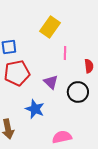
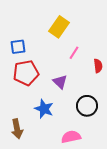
pink line: (65, 53) -> (74, 53), turned 32
black circle: (78, 92) -> (87, 106), moved

